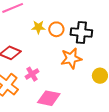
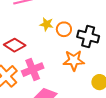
pink cross: (32, 74) -> (33, 70), size x1.5

